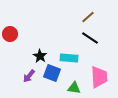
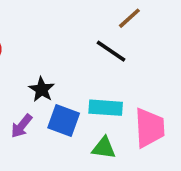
black line: (90, 38) -> (111, 51), moved
cyan rectangle: (69, 58) -> (106, 108), moved

